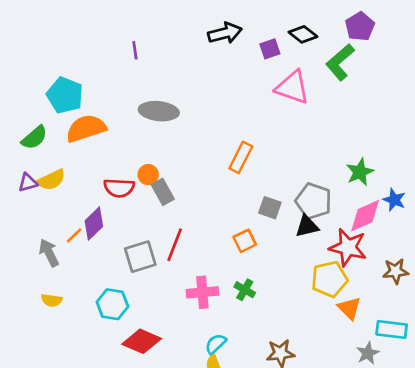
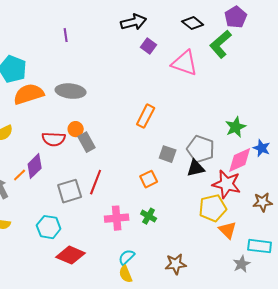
purple square: (270, 49) -> (149, 46), moved, turned -35
gray ellipse: (159, 111) -> (71, 91), moved

